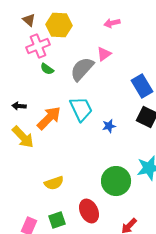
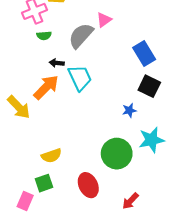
green semicircle: (47, 69) -> (44, 36), turned -40
black arrow: (19, 106) -> (57, 63), moved
blue star: (109, 126) -> (129, 110), moved
green square: (57, 220) -> (44, 183), moved

